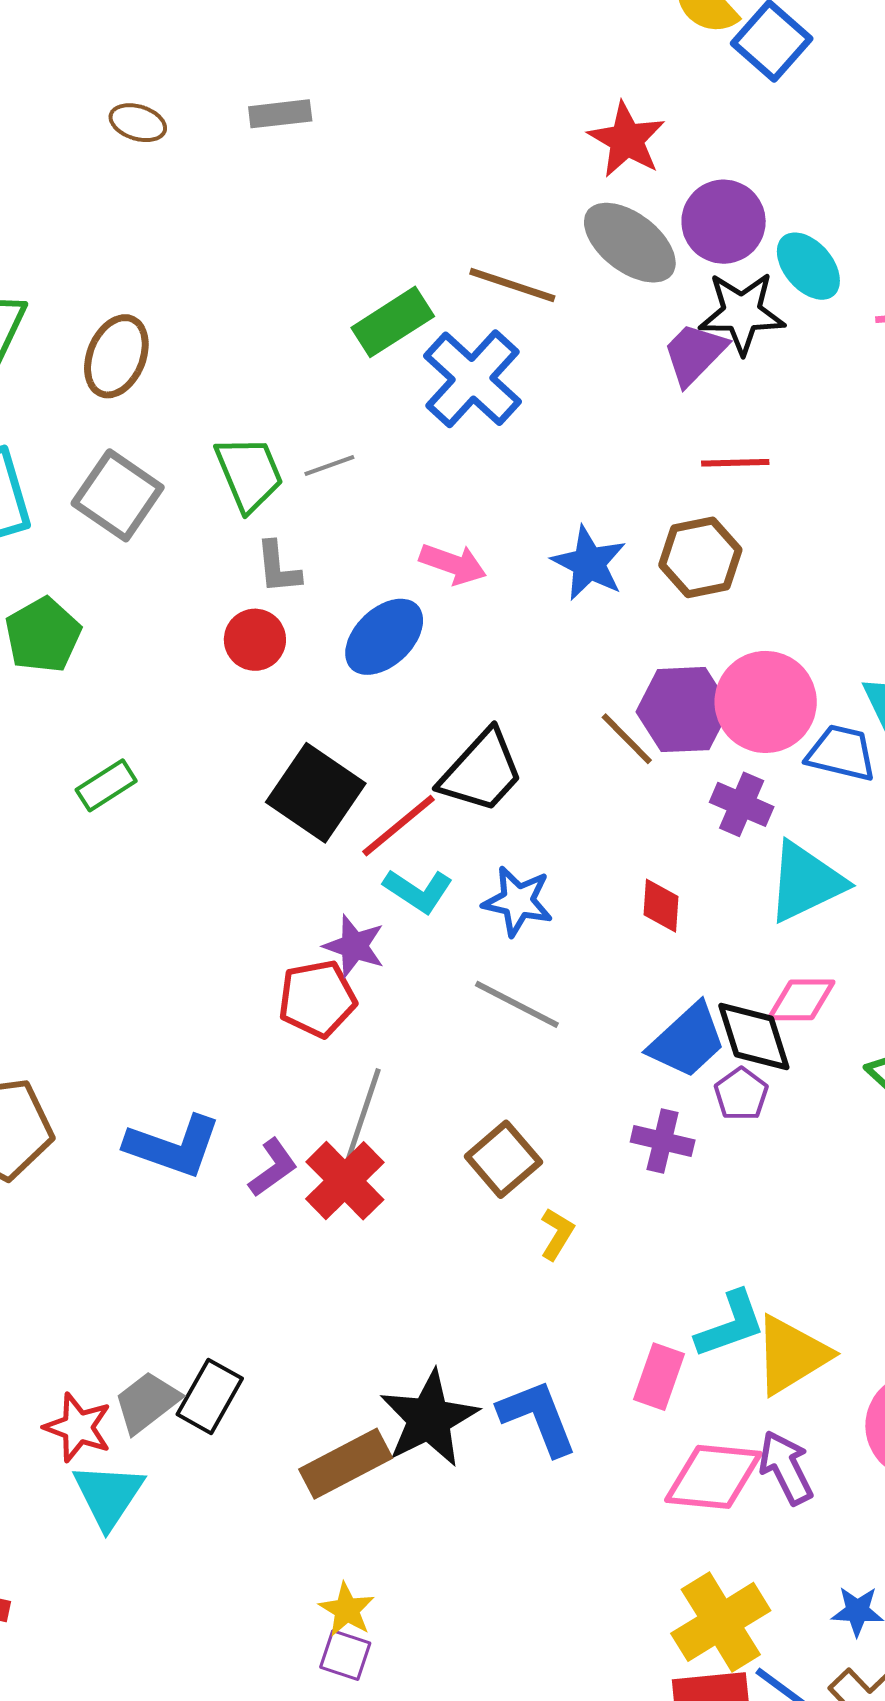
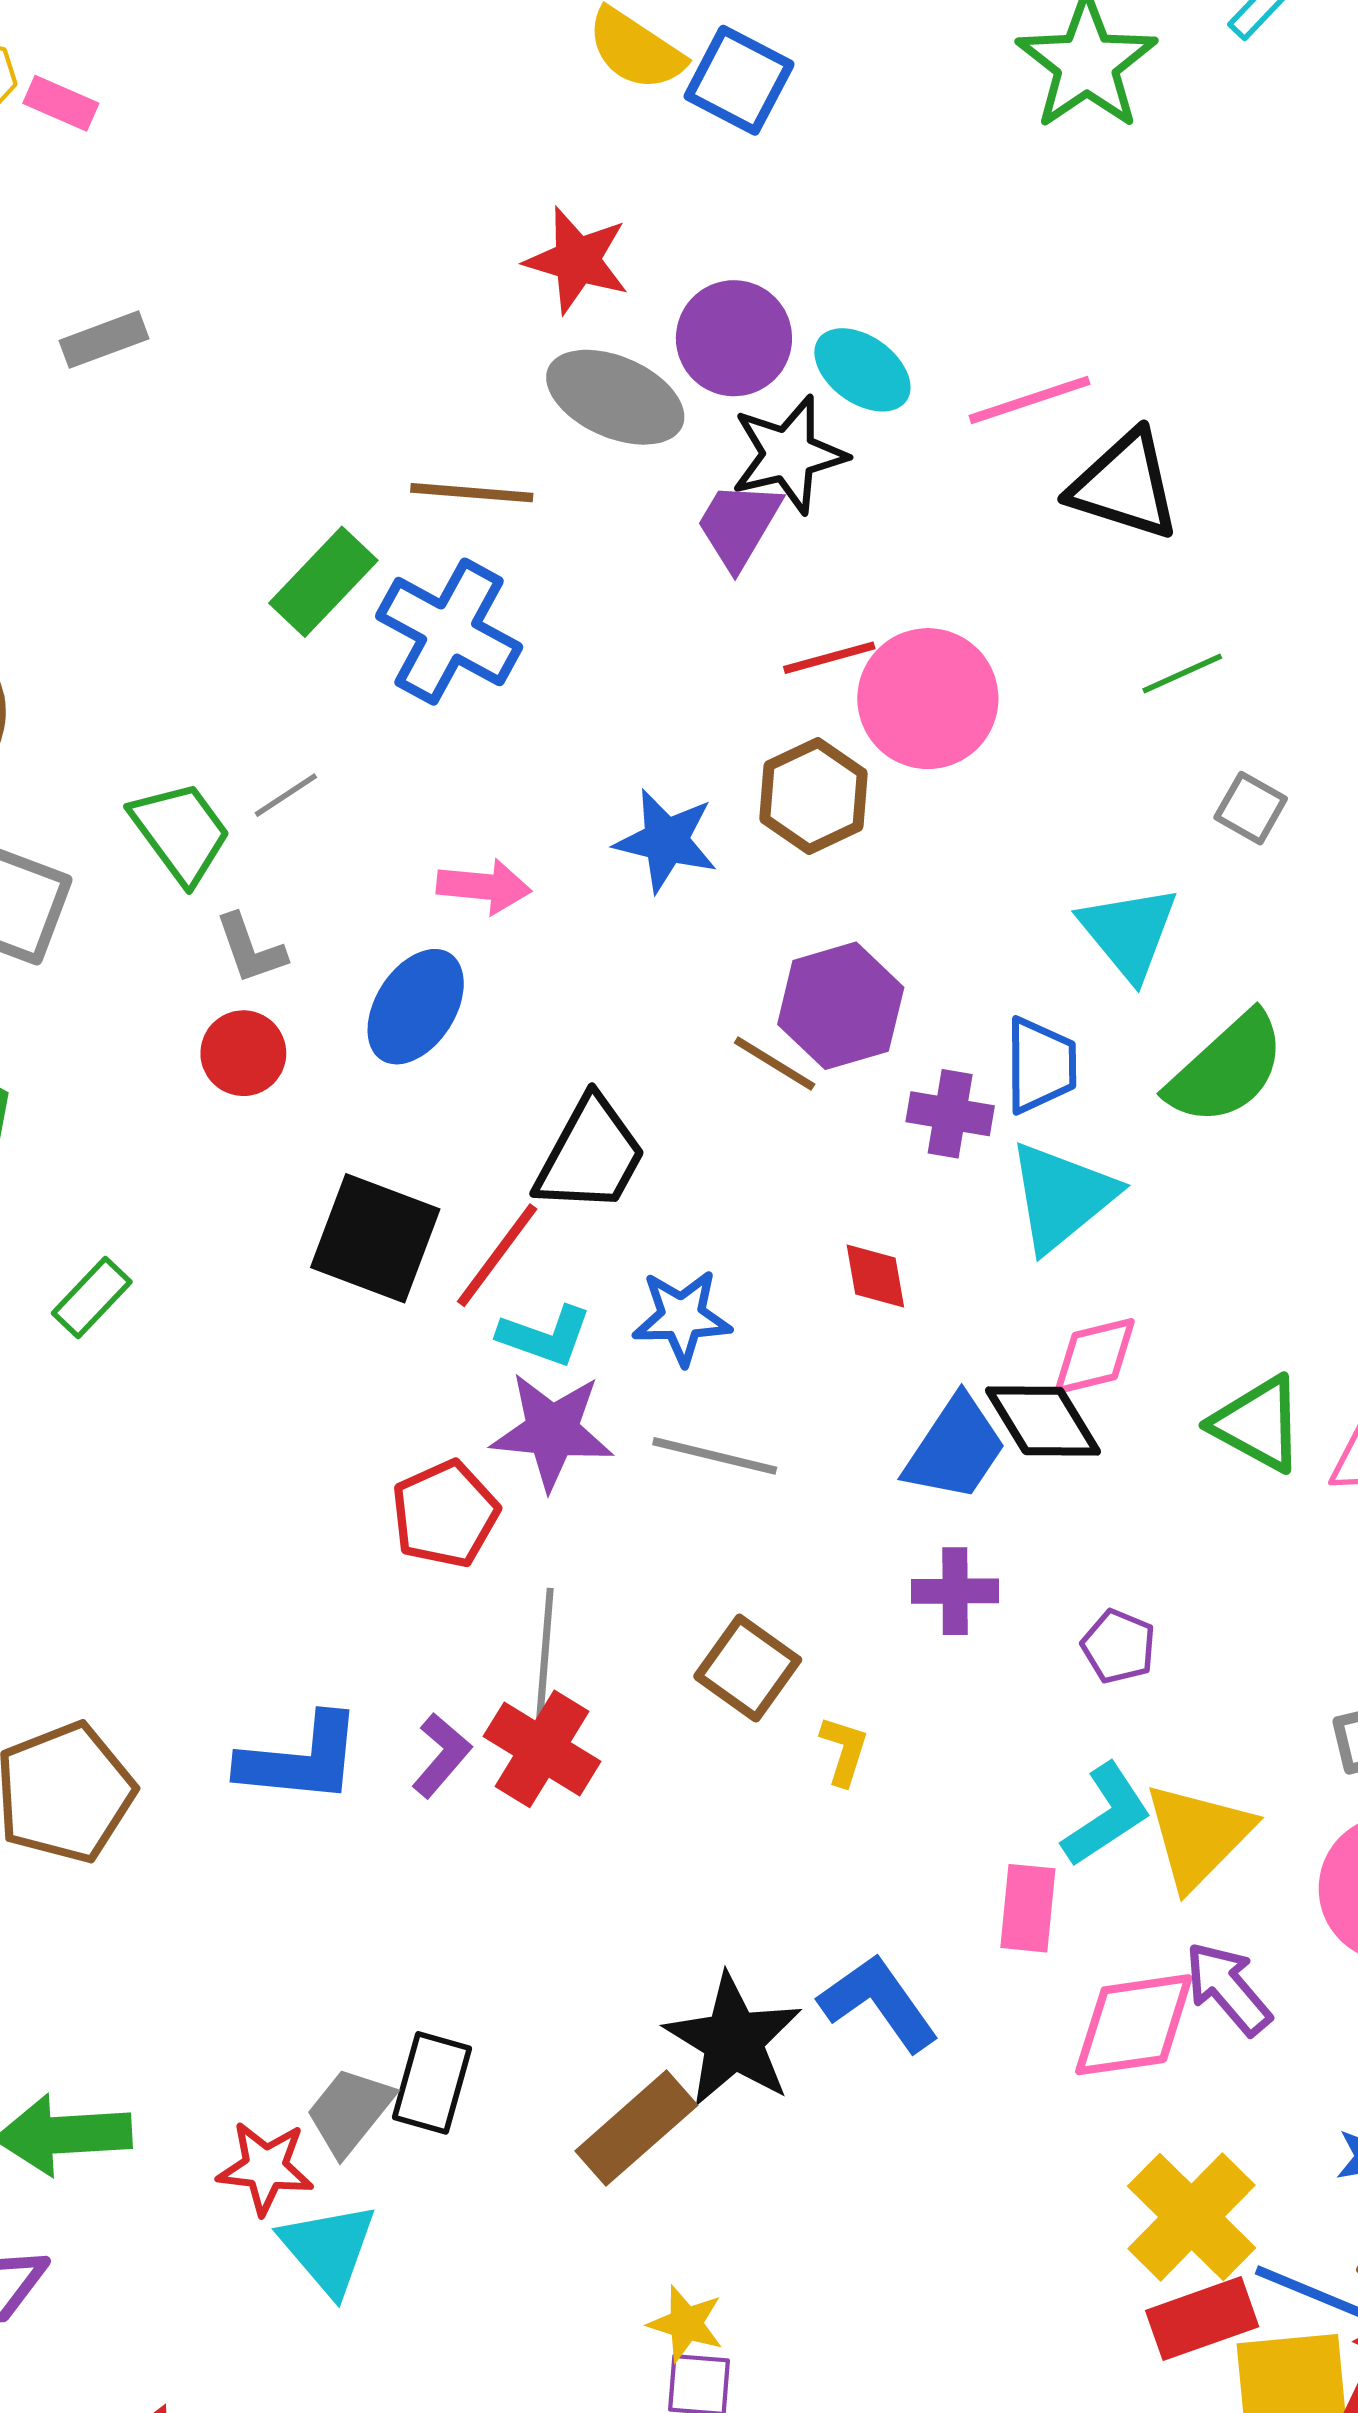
pink circle: (766, 702) -> (928, 699), moved
blue trapezoid: (841, 753) -> (1041, 1065), moved, turned 90
purple star: (354, 946) -> (552, 1431), moved, size x1.4
purple pentagon: (741, 1094) -> (1119, 1646), moved

